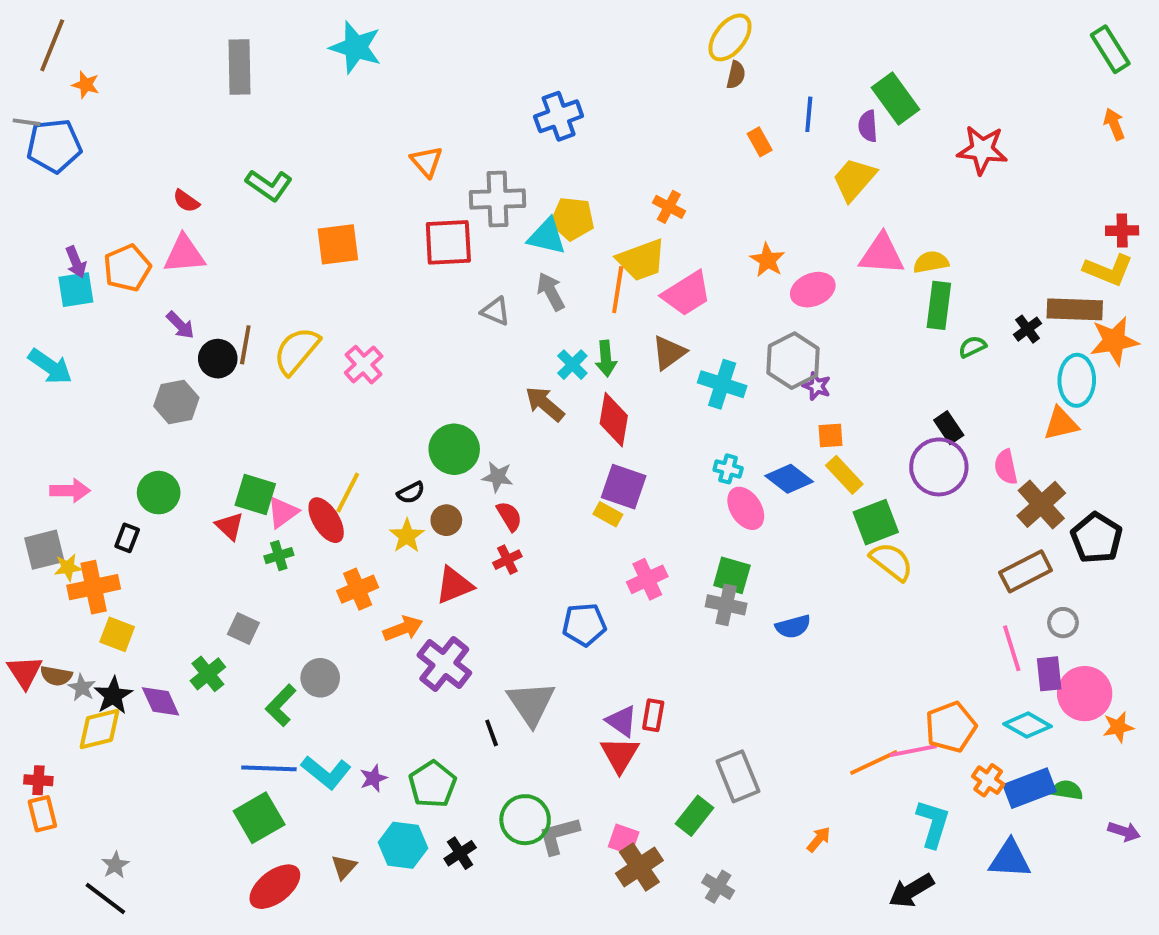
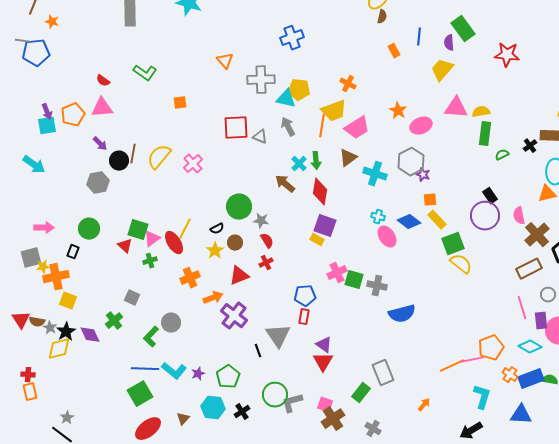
red square: (448, 242) -> (236, 128), moved
orange square: (338, 244) -> (180, 103), size x0.6
green square: (732, 575) -> (354, 280), moved
blue semicircle: (793, 627) -> (402, 314), moved, size x1.5
red rectangle: (653, 715) -> (304, 317), moved

